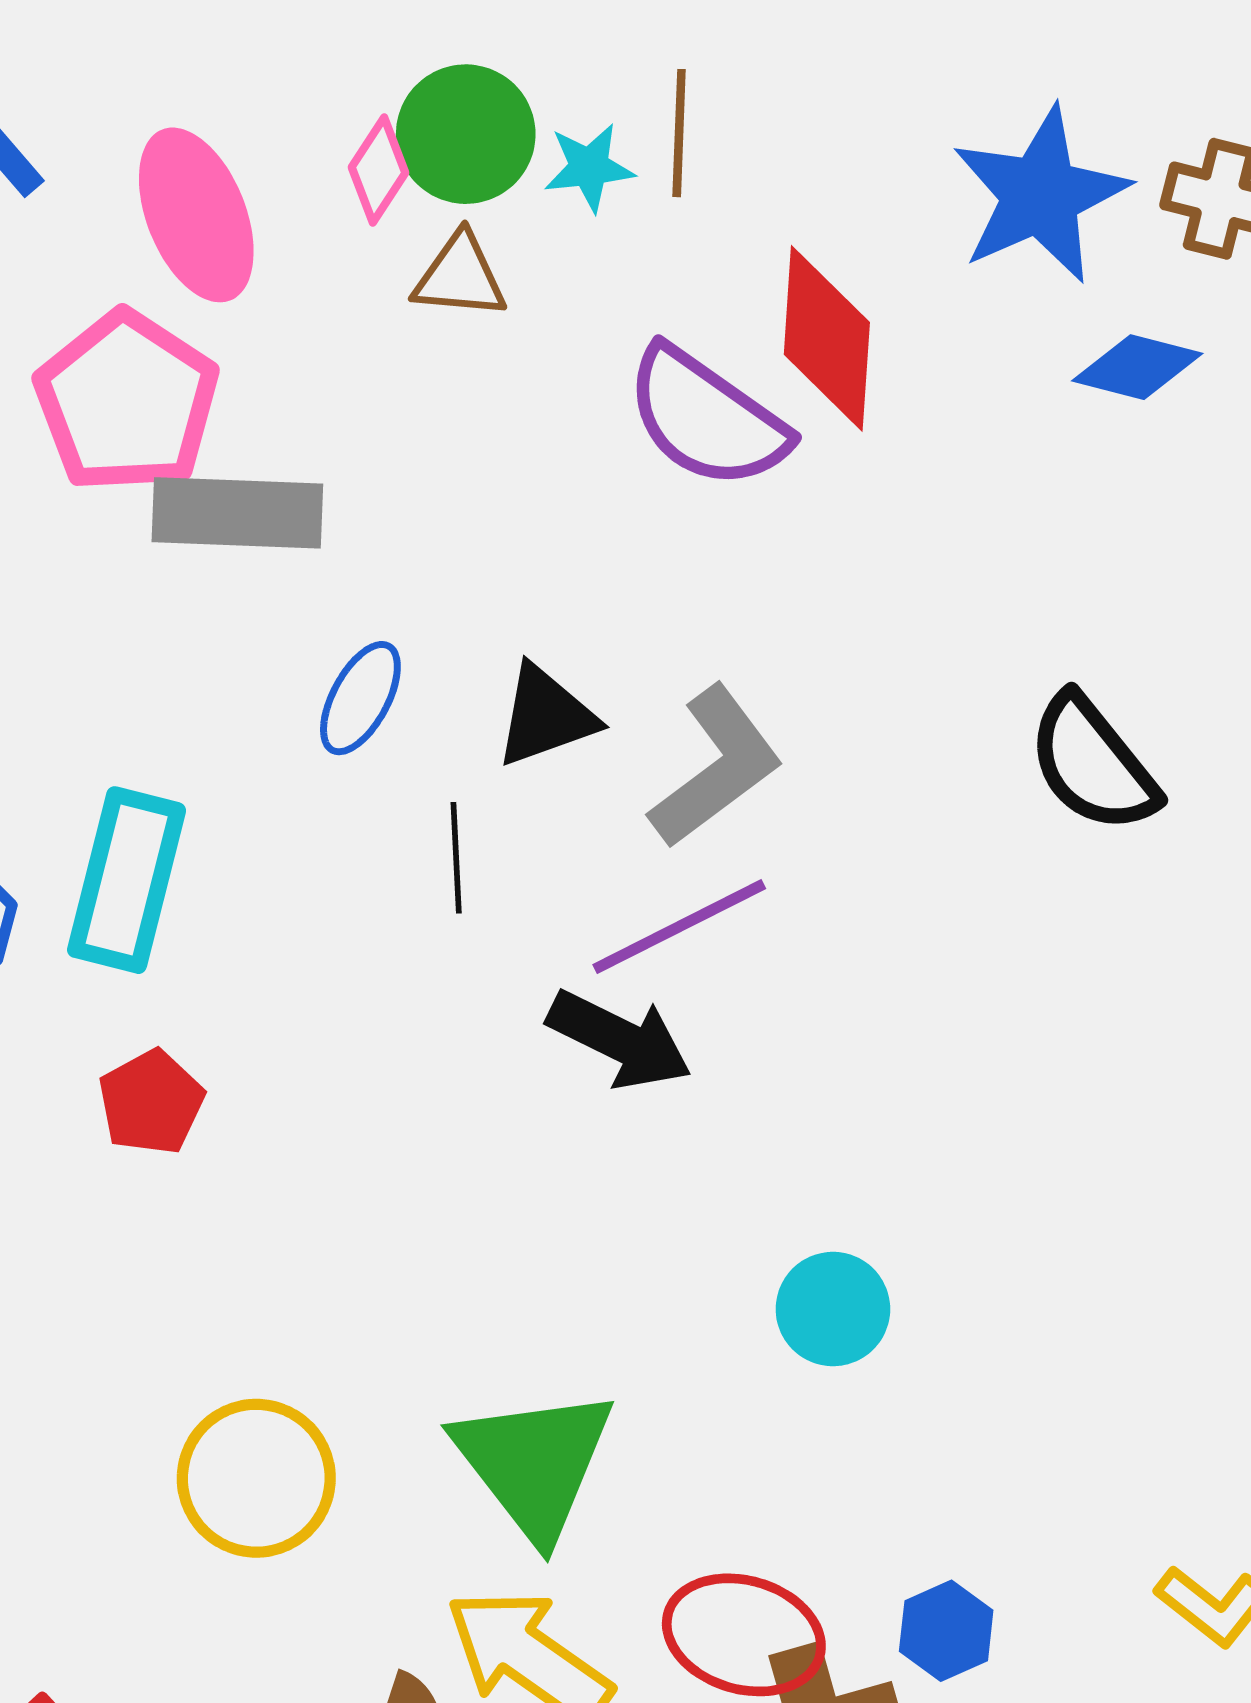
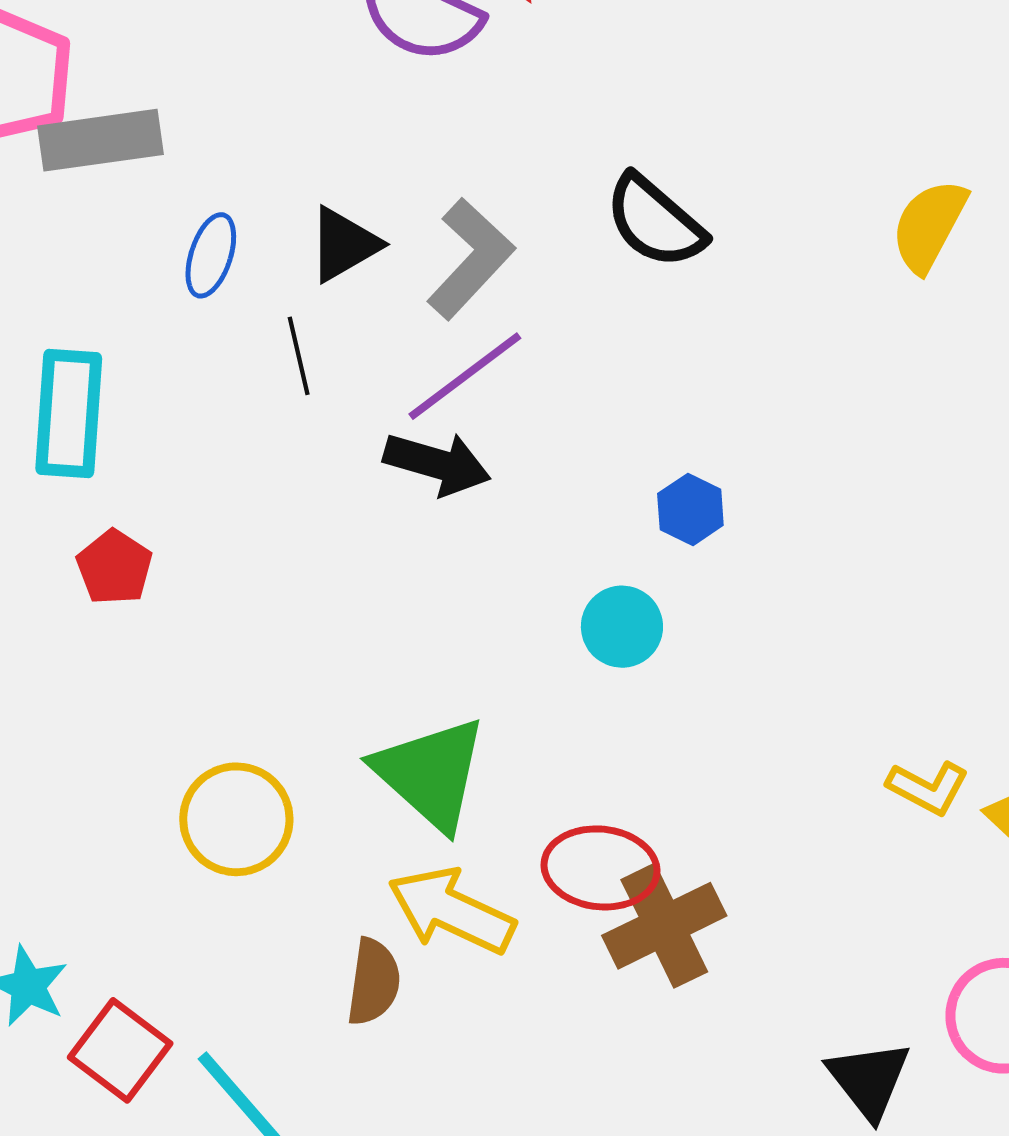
black semicircle: (1093, 764) -> (655, 221), moved
blue hexagon: (946, 1631) -> (690, 509), moved

